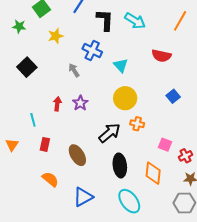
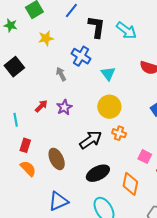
red arrow: (57, 104) -> (41, 106), turned 32
black ellipse: (120, 165) -> (98, 173), turned 65
orange semicircle: (50, 179) -> (28, 168), moved

